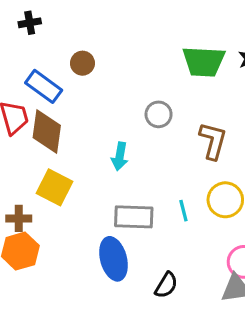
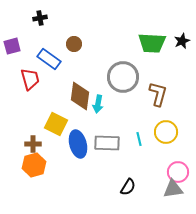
gray circle: (159, 114) -> (123, 77), size x1.8
brown diamond: (47, 131) -> (80, 96), moved
blue ellipse: (114, 259) -> (78, 144), moved

